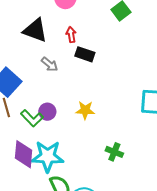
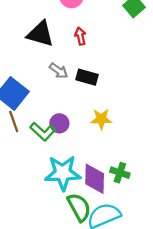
black rectangle: (85, 54) -> (87, 77), moved
green cross: (114, 152) -> (120, 173), moved
purple diamond: (24, 154) -> (95, 179), moved

